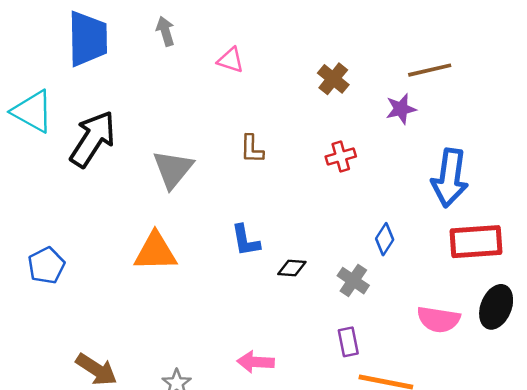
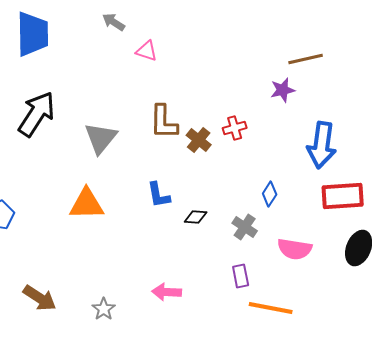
gray arrow: (165, 31) -> (114, 22), moved, turned -40
brown cross: (333, 79) -> (199, 140), moved
brown L-shape: (252, 149) -> (164, 122), size x1.5
pink semicircle: (438, 319) -> (295, 249), moved

